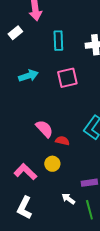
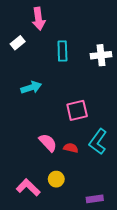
pink square: (67, 78) -> (77, 110), moved
red semicircle: (62, 141) -> (71, 148), moved

